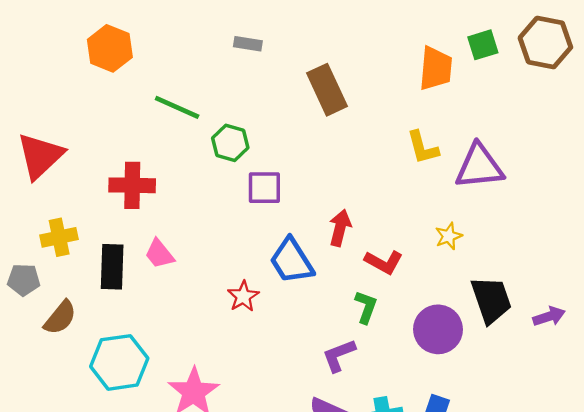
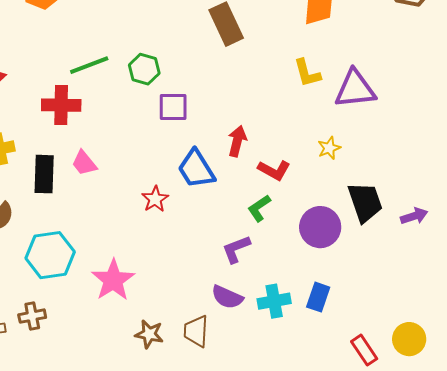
green line: (177, 107) -> (89, 65), moved, turned -45
green L-shape: (366, 307) -> (259, 208), turned -144

